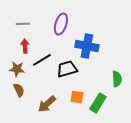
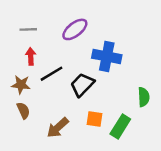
purple ellipse: (61, 24) -> (75, 29), turned 35
black trapezoid: (67, 69) -> (82, 85), turned -30

